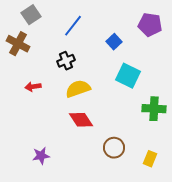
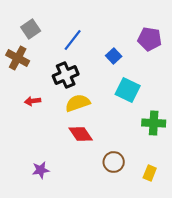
black cross: (66, 61) -> (66, 75), size x1.4

